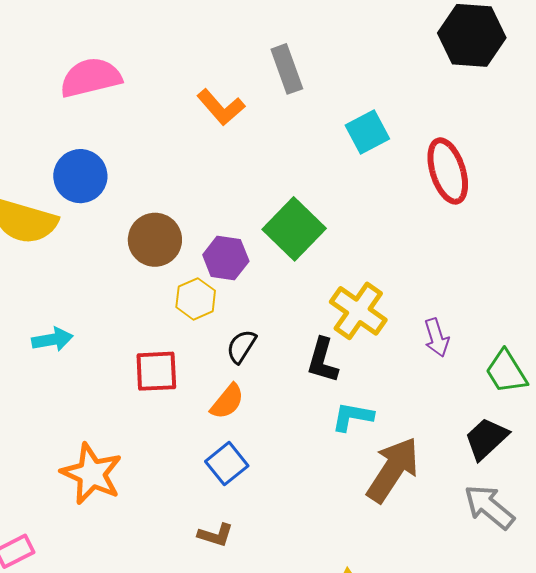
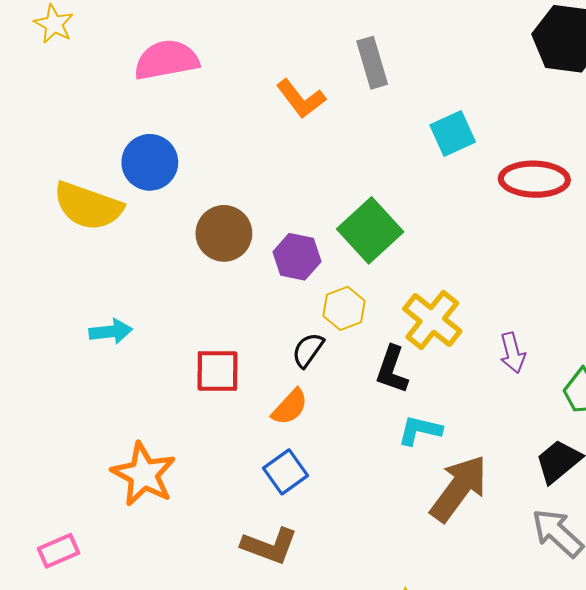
red ellipse: (448, 171) -> (534, 179), turned -74
yellow hexagon: (196, 299) -> (344, 308), moved
brown L-shape: (215, 535) -> (269, 546), size x1.5

